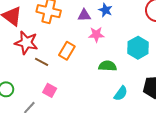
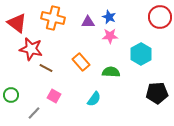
pink star: (96, 35) -> (110, 36), moved
orange rectangle: (67, 51) -> (81, 62), moved, turned -72
cyan semicircle: (121, 93) -> (94, 99), moved

